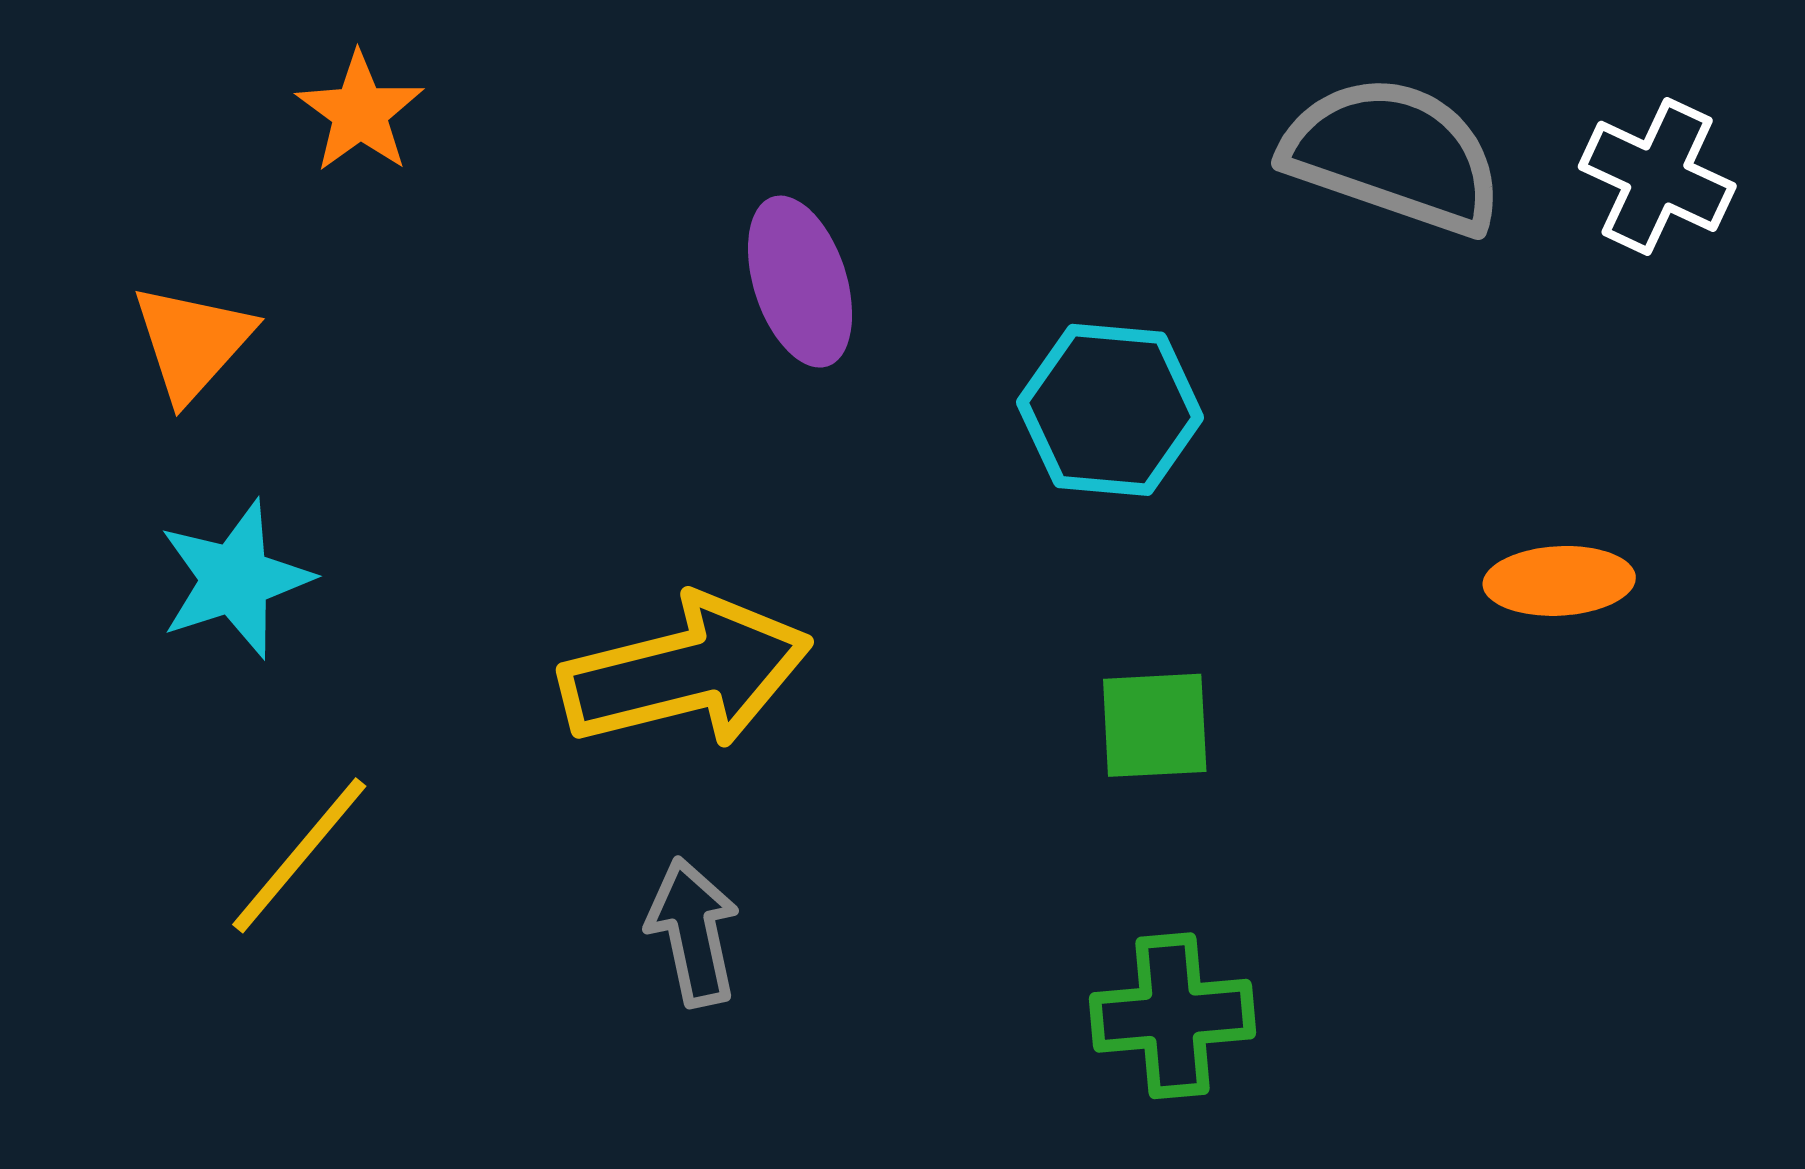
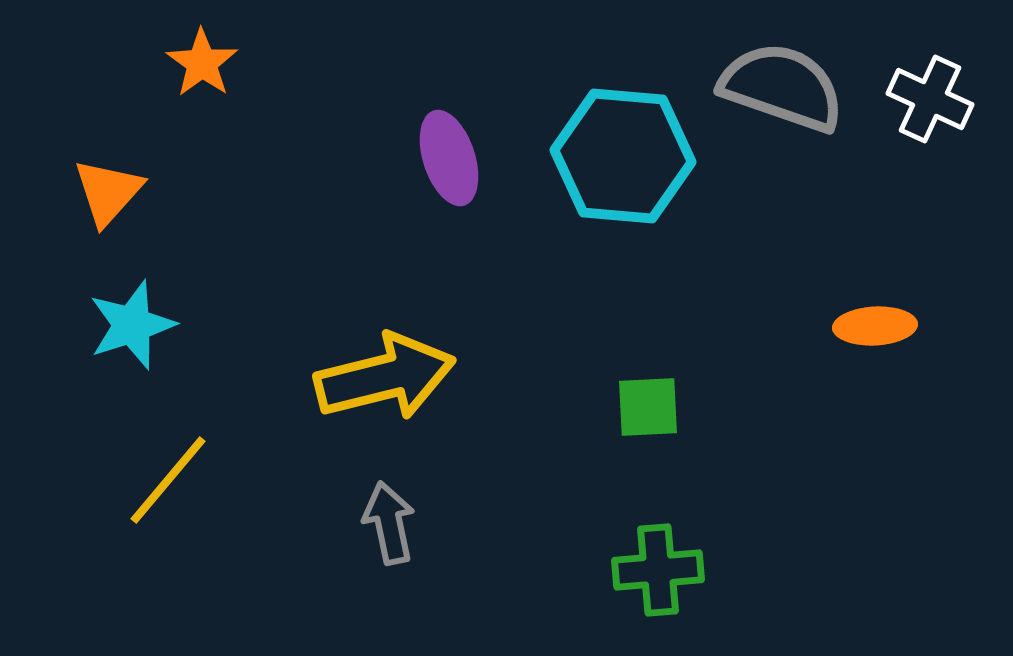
cyan hexagon: (1110, 410) -> (623, 156), moved, size x1.4

